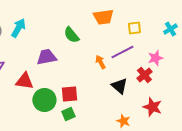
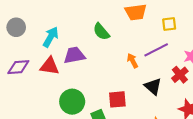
cyan arrow: (18, 28) -> (51, 37), moved
red triangle: (24, 81) -> (50, 66), moved
red square: (69, 94) -> (117, 99), moved

